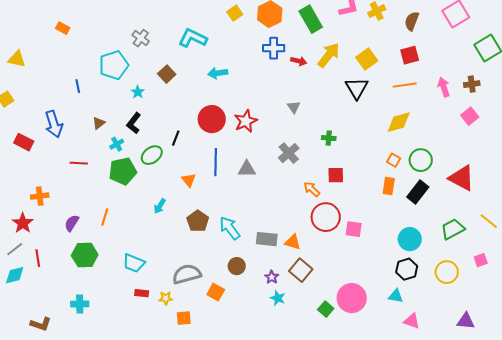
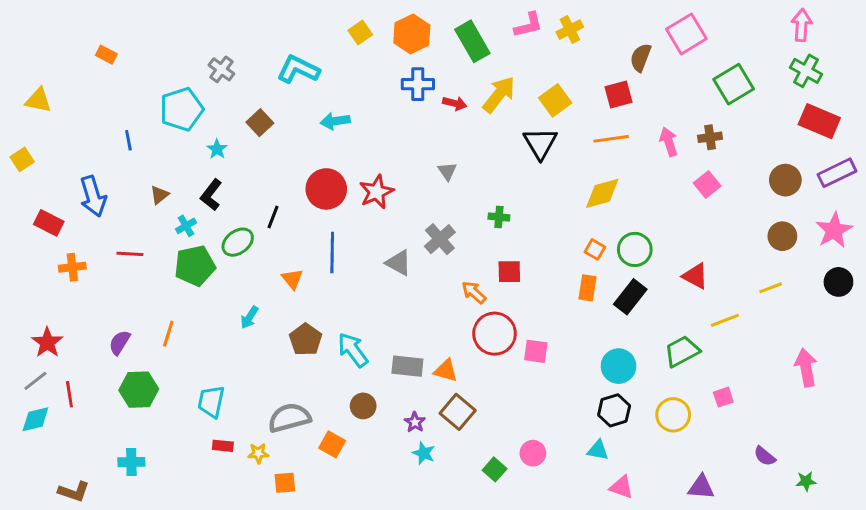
brown semicircle: (412, 21) -> (641, 58), moved
gray triangle: (247, 169) -> (399, 263), moved, turned 30
red triangle: (462, 178) -> (695, 276), size x0.7
orange cross: (40, 196) -> (72, 267), moved
yellow line: (489, 221) -> (725, 320), moved, turned -60
cyan trapezoid: (134, 263) -> (211, 402), turned 80
pink circle: (352, 298) -> (533, 453), size x0.6

